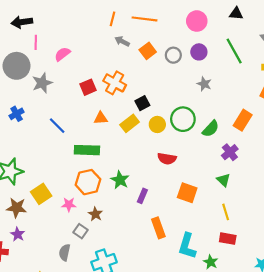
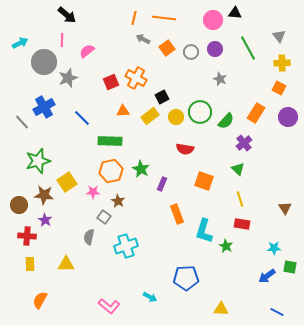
black triangle: (236, 14) -> (235, 13), moved
black arrow: (22, 22) -> (67, 15), moved, turned -132
blue cross: (17, 114) -> (44, 107), size x1.5

